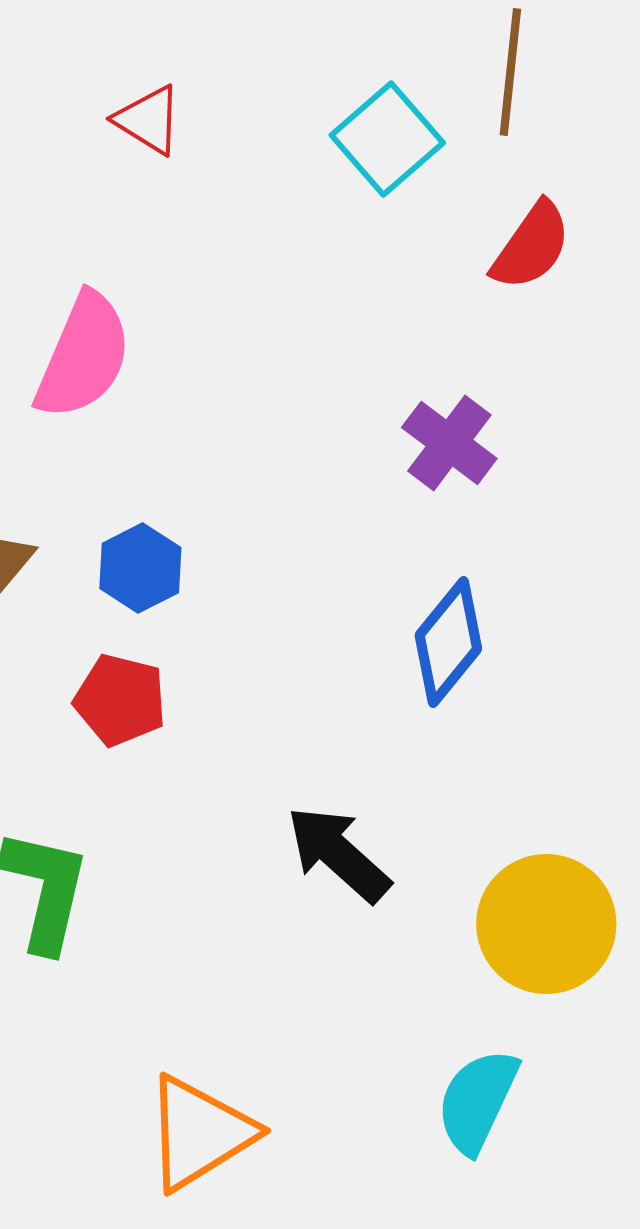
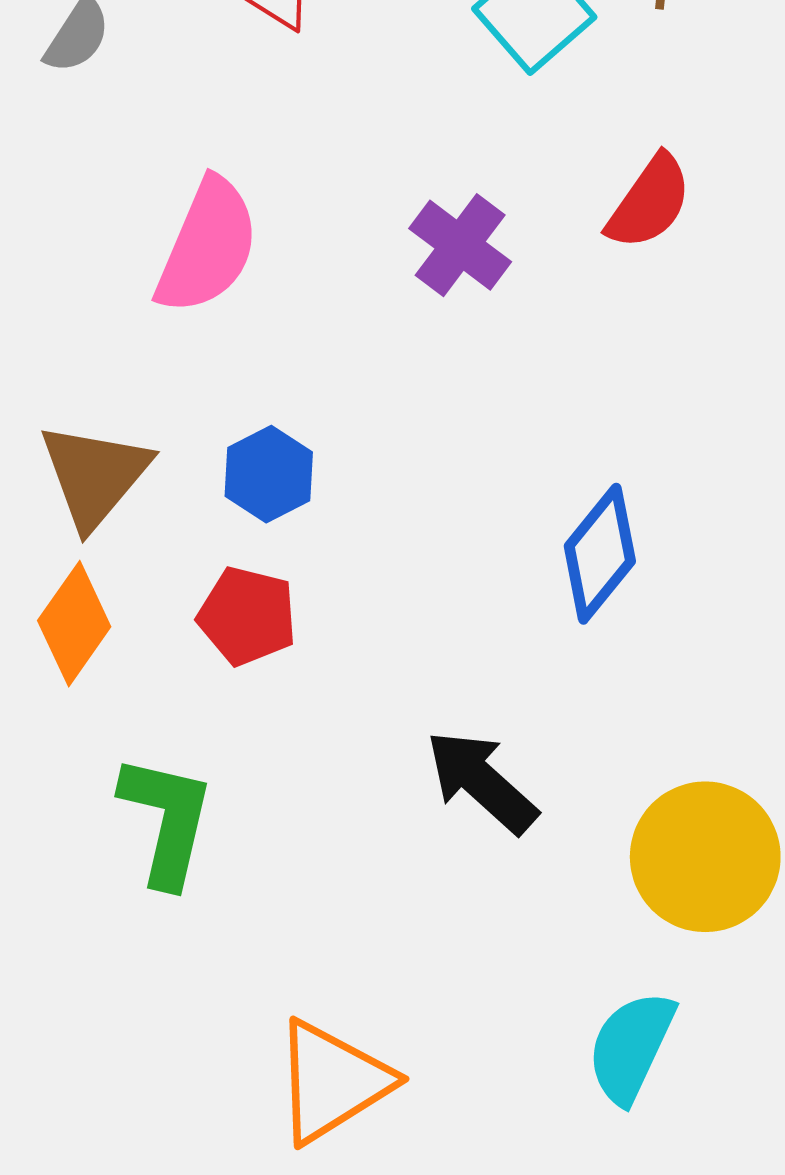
red semicircle: (531, 246) -> (649, 202), moved
purple cross: (449, 443) -> (460, 245), moved

